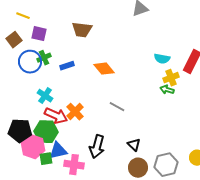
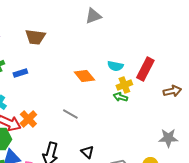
orange diamond: (104, 69) -> (84, 76), moved

